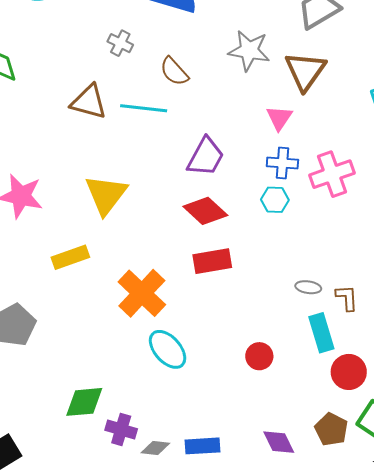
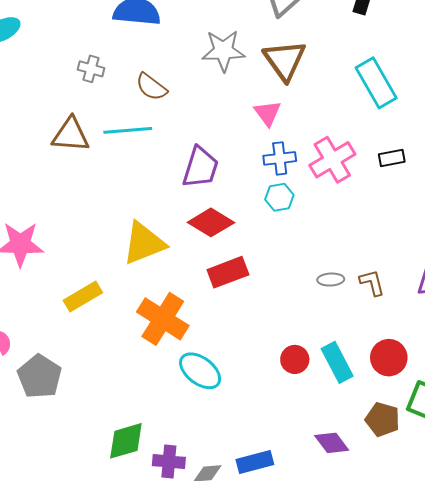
yellow triangle: (106, 195) -> (144, 243), moved, turned 42
cyan rectangle: (321, 333) -> (337, 362), moved

